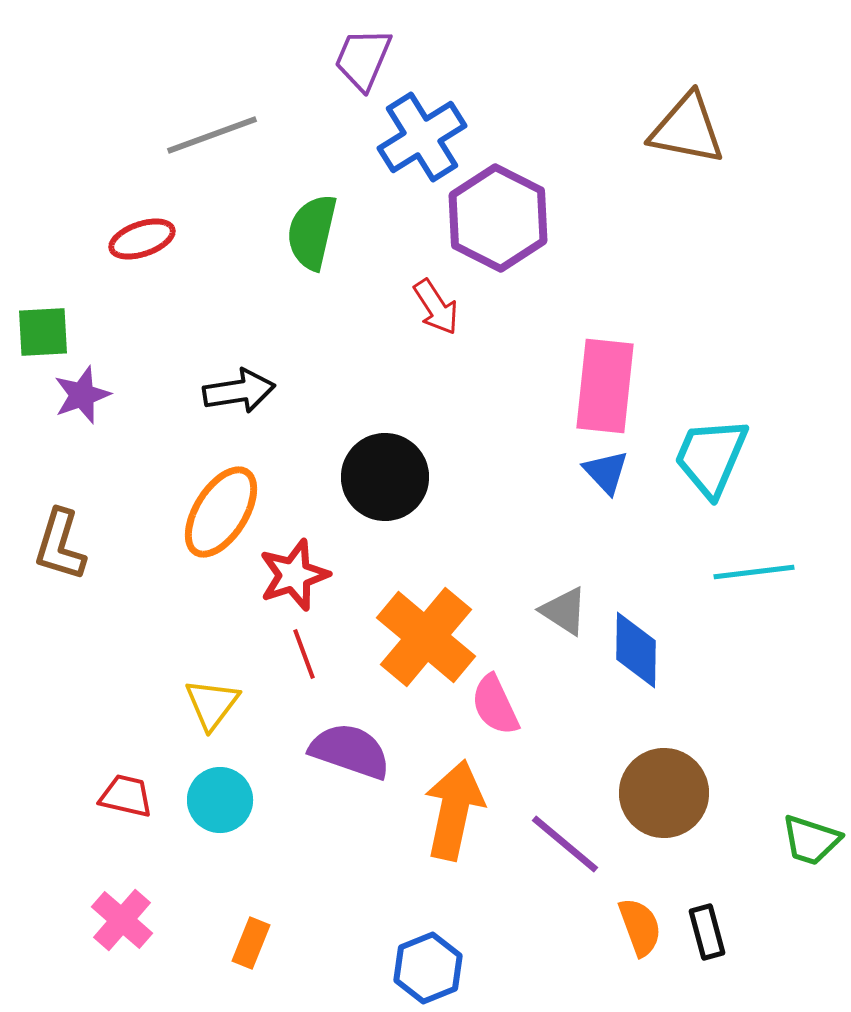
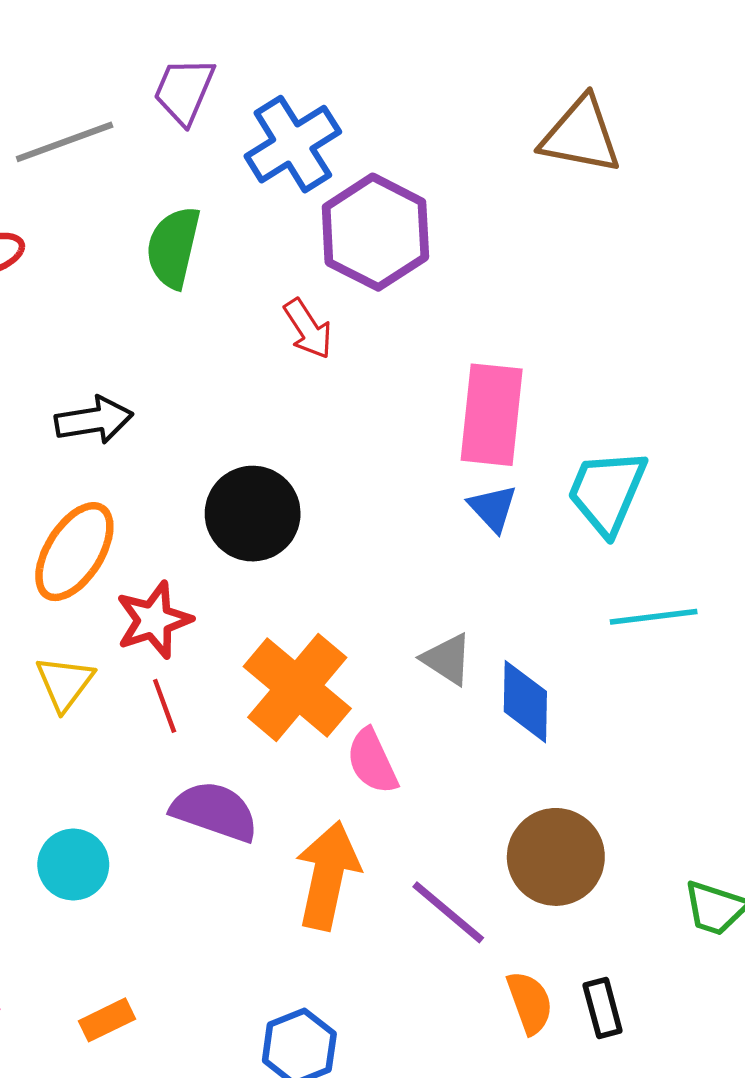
purple trapezoid: (363, 59) -> (184, 91), moved
yellow triangle: (212, 704) -> (65, 683), moved
orange rectangle: (251, 943) -> (107, 1020), turned 42

